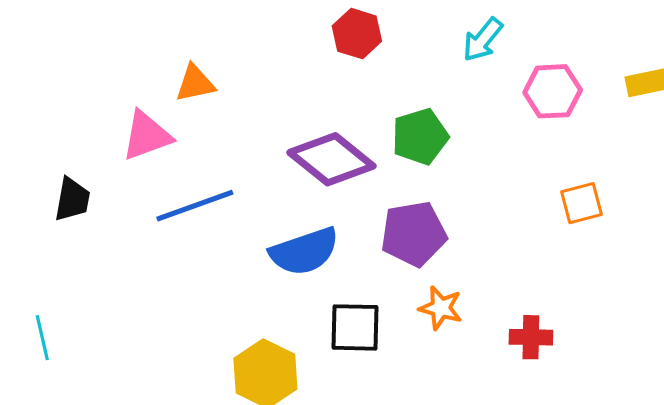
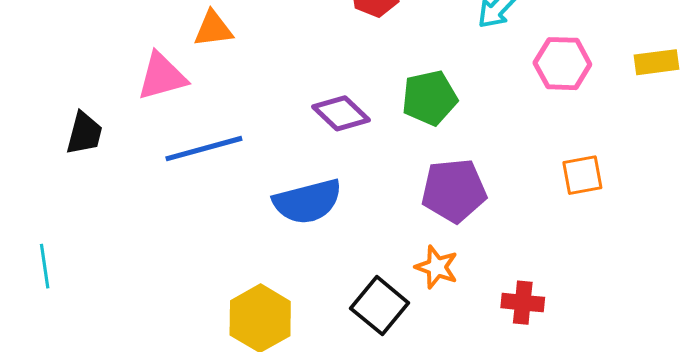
purple diamond: (331, 159) -> (341, 113), size x0.7
purple pentagon: (414, 234) -> (454, 191), moved
black square: (355, 327) -> (380, 306), moved, turned 34

